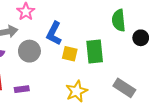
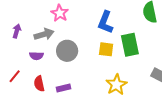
blue L-shape: (54, 33) -> (105, 22), moved

